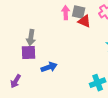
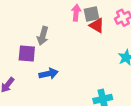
gray square: (79, 12) -> (91, 14), turned -32
gray arrow: (31, 38) -> (43, 36), moved

